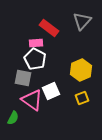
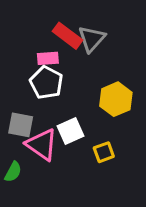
gray triangle: (82, 21) -> (92, 39), moved
gray square: (23, 78) -> (21, 125), moved
yellow square: (82, 98) -> (104, 152), moved

